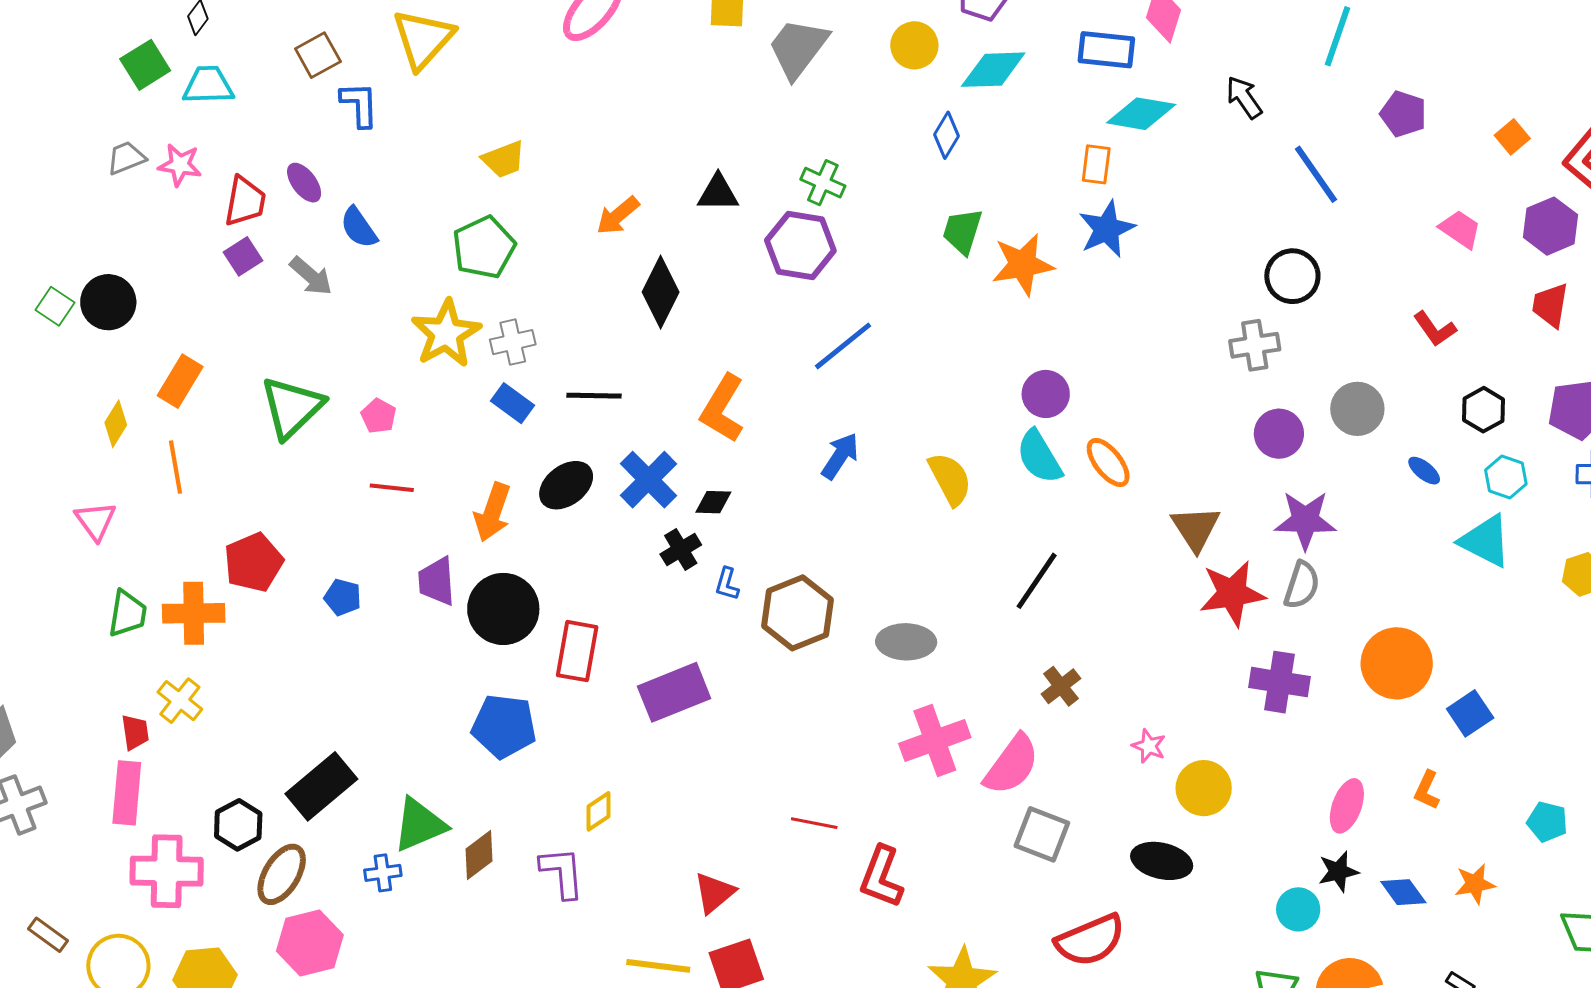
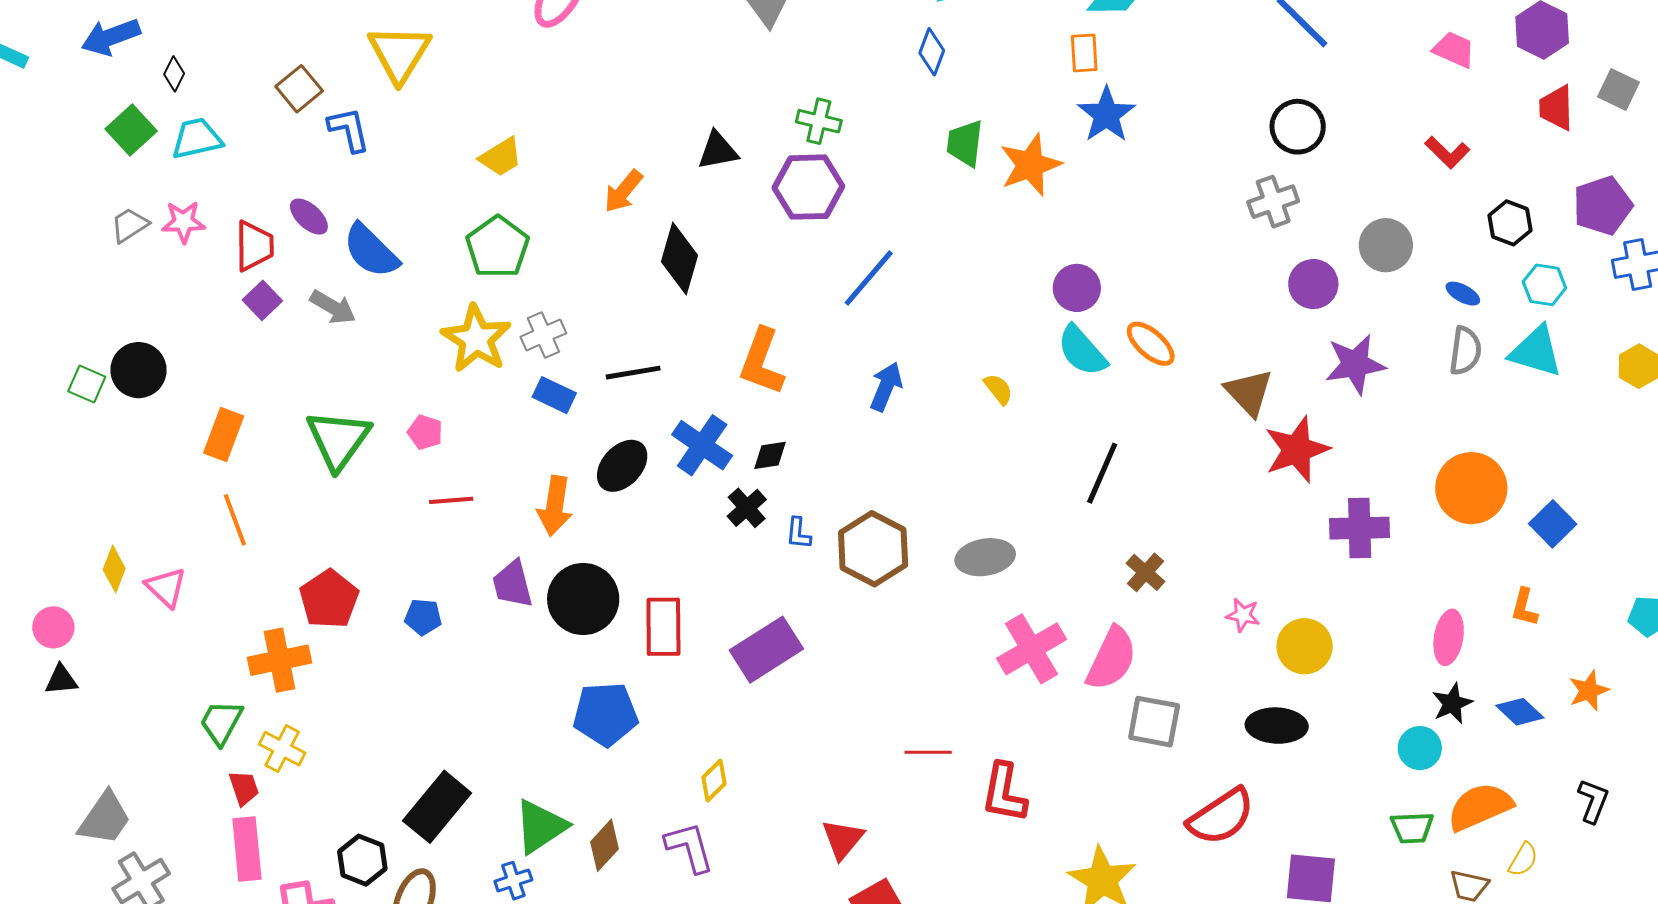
blue semicircle: (359, 228) -> (371, 251), size x1.4
yellow diamond: (116, 424) -> (114, 569), moved
yellow semicircle: (950, 479) -> (998, 389), size x0.6
gray semicircle: (1302, 585) -> (1465, 351), moved
green trapezoid: (127, 614) -> (221, 722), moved, turned -150

